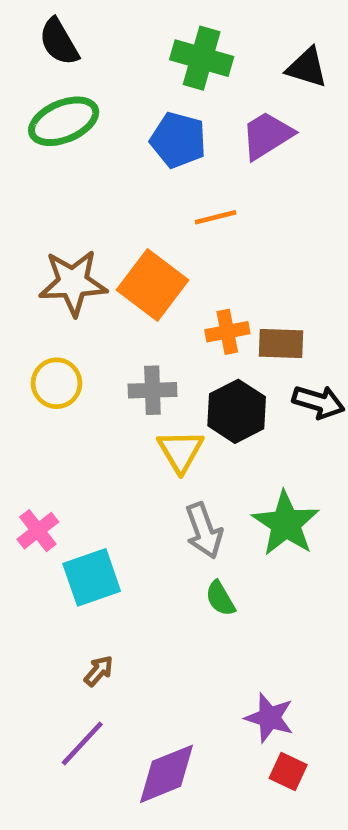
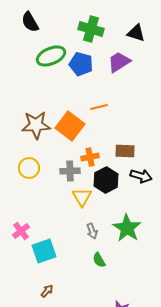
green ellipse: (64, 121) -> (51, 56), moved
orange line: (216, 217) -> (99, 107), moved
orange cross: (227, 332) -> (90, 157), moved
gray arrow: (204, 531) -> (92, 231), size x0.7

